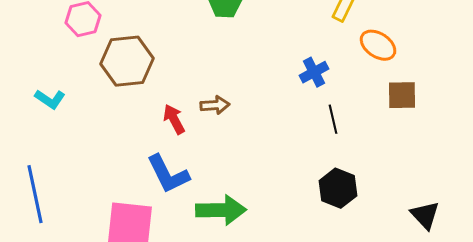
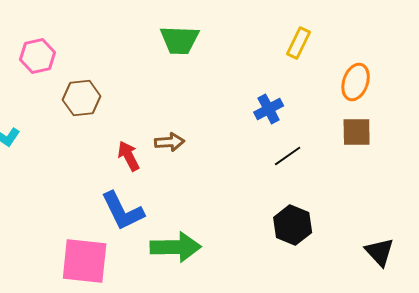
orange ellipse: (378, 45) -> (356, 82), moved, turned 75
brown hexagon: (127, 61) -> (82, 98), size x0.7
black line: (333, 119) -> (288, 156), turned 68

